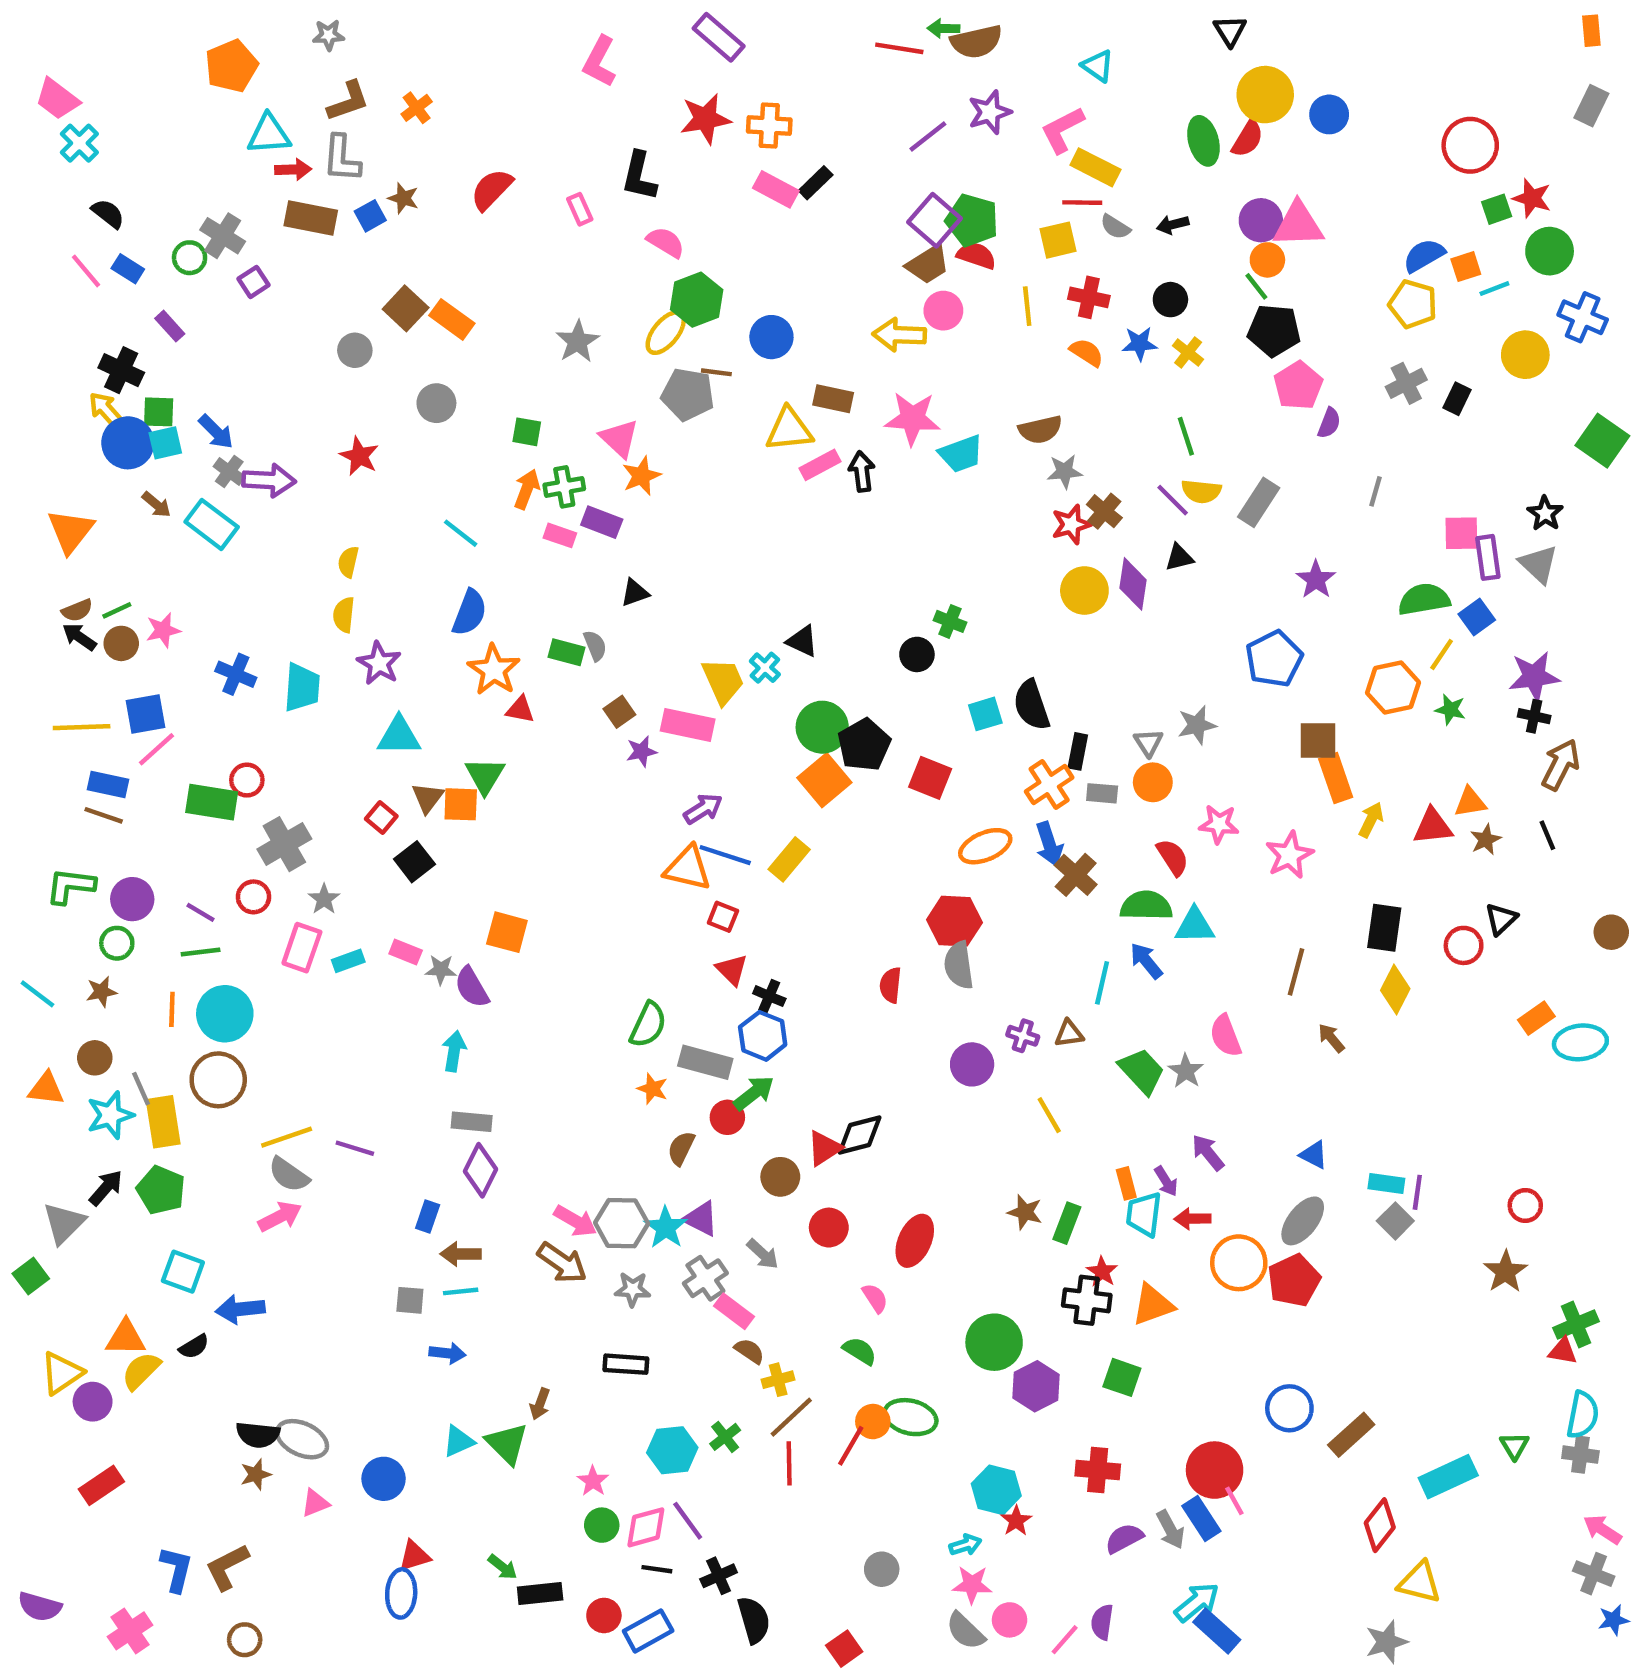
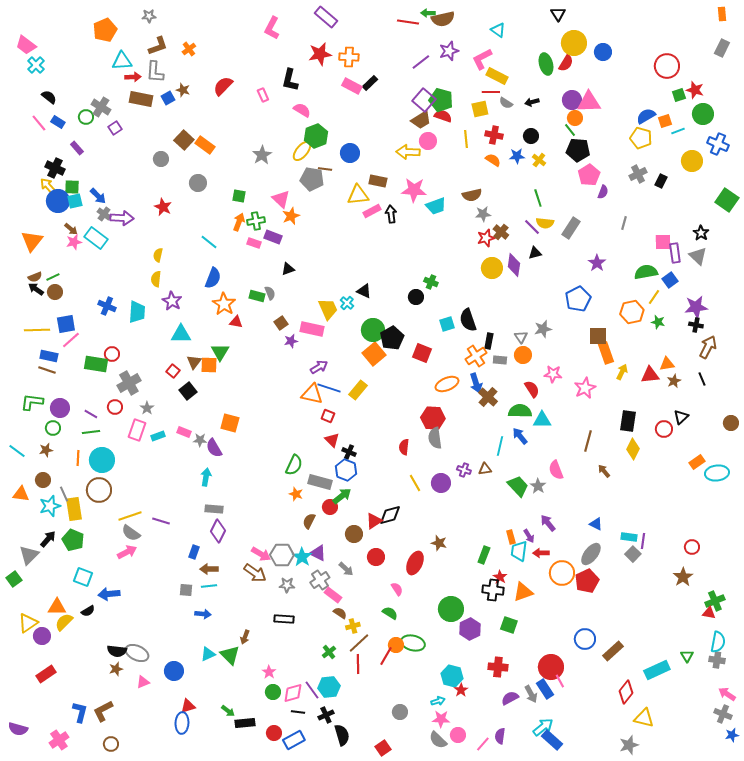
pink star: (163, 630) -> (74, 242), moved
yellow line: (1049, 1115) -> (415, 483), moved
brown star: (1025, 1212) -> (439, 543), moved
cyan hexagon: (672, 1450) -> (329, 687), moved

